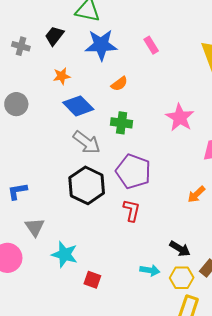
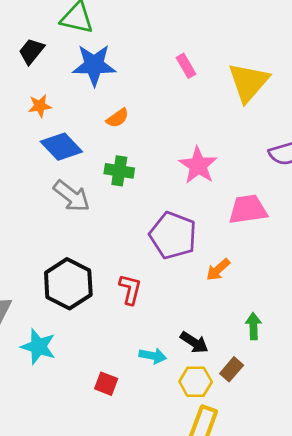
pink rectangle: (151, 45) -> (186, 66), moved
purple pentagon: (133, 171) -> (173, 235), moved
black hexagon: (87, 185) -> (68, 284), moved
cyan arrow: (150, 270) -> (153, 356), moved
red square: (92, 280) -> (106, 384), moved

